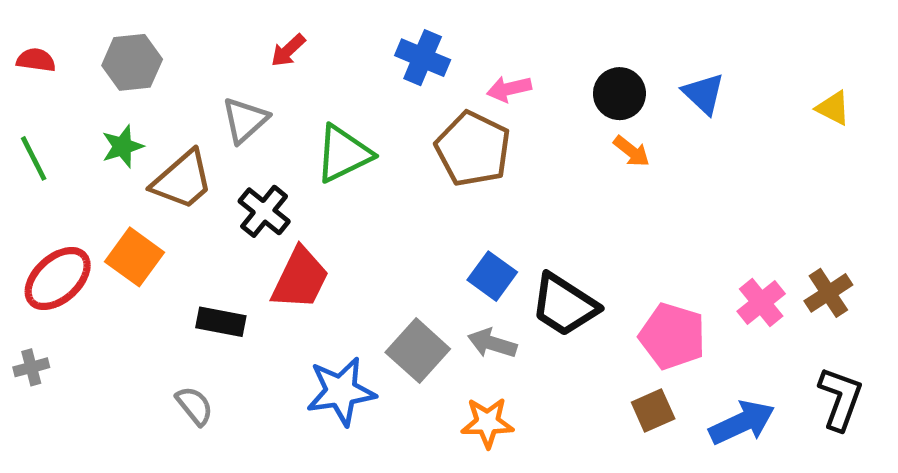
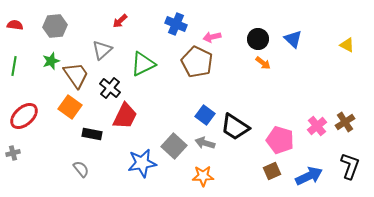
green line: (34, 158) -> (14, 66), turned 36
brown trapezoid: (182, 180) -> (76, 75), turned -84
orange square: (134, 257) -> (70, 107), moved

